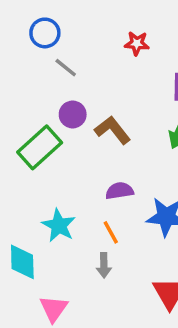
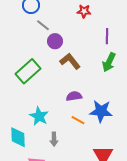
purple circle: (73, 114) -> (55, 41), moved
orange line: (111, 232) -> (78, 120), moved, turned -32
gray arrow: (104, 265) -> (54, 139), moved

